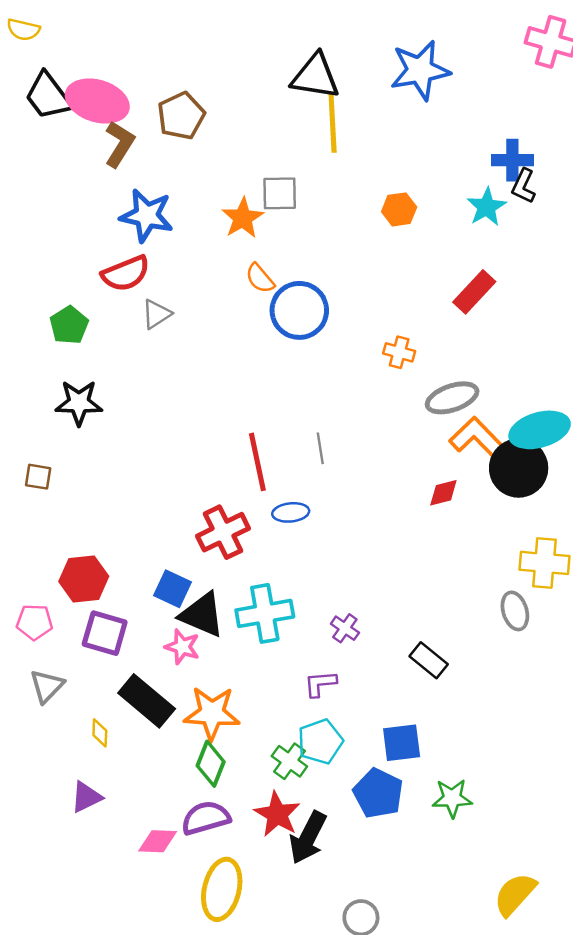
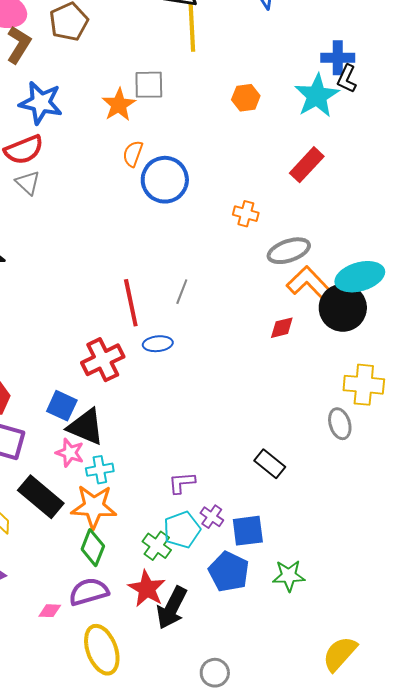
cyan star: (487, 207) -> (317, 96), size x1.4
orange semicircle: (260, 278) -> (133, 154), turned 60
gray triangle: (156, 314) -> (28, 183), moved, turned -44
gray line: (320, 448) -> (182, 292), turned 30
cyan cross: (265, 613) -> (100, 470), moved, size x0.6
purple cross: (345, 628) -> (212, 517), moved
pink diamond: (158, 841) -> (50, 611), size x0.7
yellow ellipse: (222, 889) -> (102, 650), turned -33

